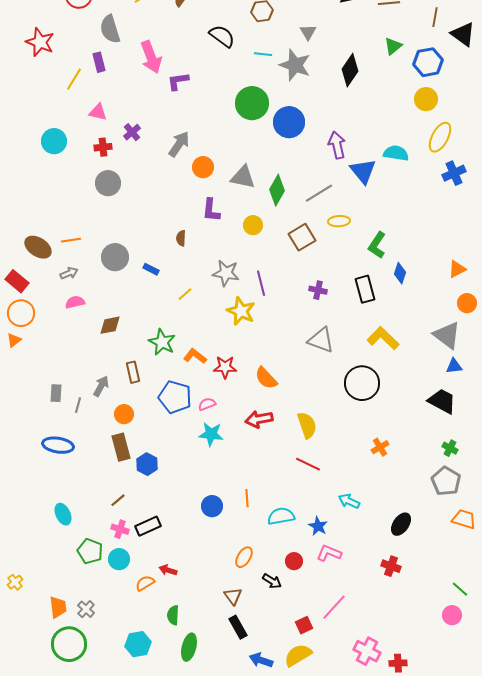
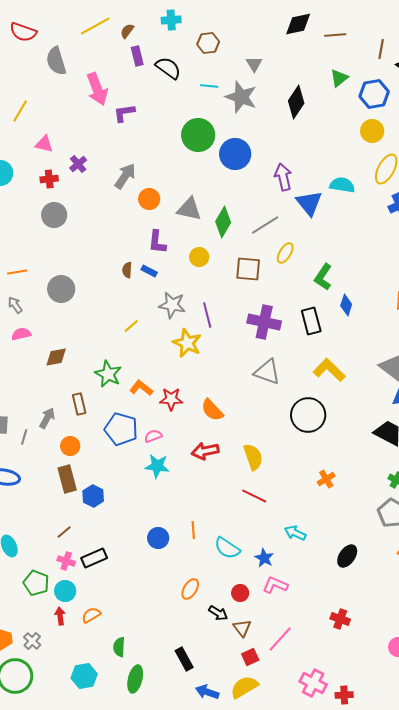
purple rectangle: (99, 62) -> (137, 56), moved
yellow ellipse: (339, 221) -> (285, 253), turned -55
brown square: (302, 237) -> (248, 269), turned 36
blue rectangle: (151, 269) -> (149, 271), moved
gray arrow: (69, 273) -> (15, 305), turned -102
purple cross: (318, 290) -> (264, 322), size x1.8
cyan semicircle: (281, 516) -> (227, 548), turned -136
red cross: (391, 566) -> (340, 619), moved
red arrow: (168, 570) -> (60, 616), moved, turned 66
brown triangle: (233, 596) -> (242, 628), moved

